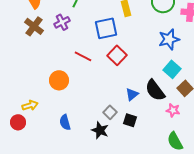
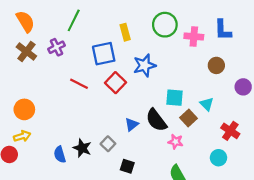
blue star: (169, 39) -> (144, 65), moved
cyan square: (172, 69) -> (175, 98), turned -36
orange circle: (59, 80) -> (24, 109), moved
black square: (130, 120) -> (127, 166), moved
black star: (100, 130) -> (82, 148), moved

